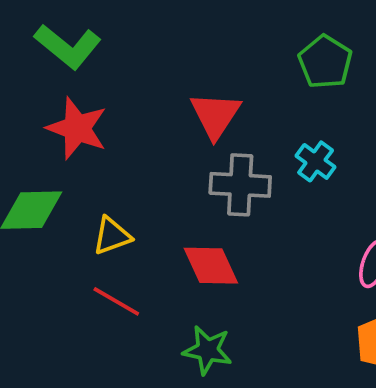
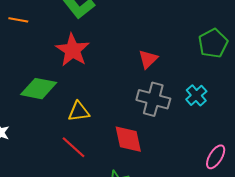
red triangle: (215, 115) -> (148, 59), size x0.7

